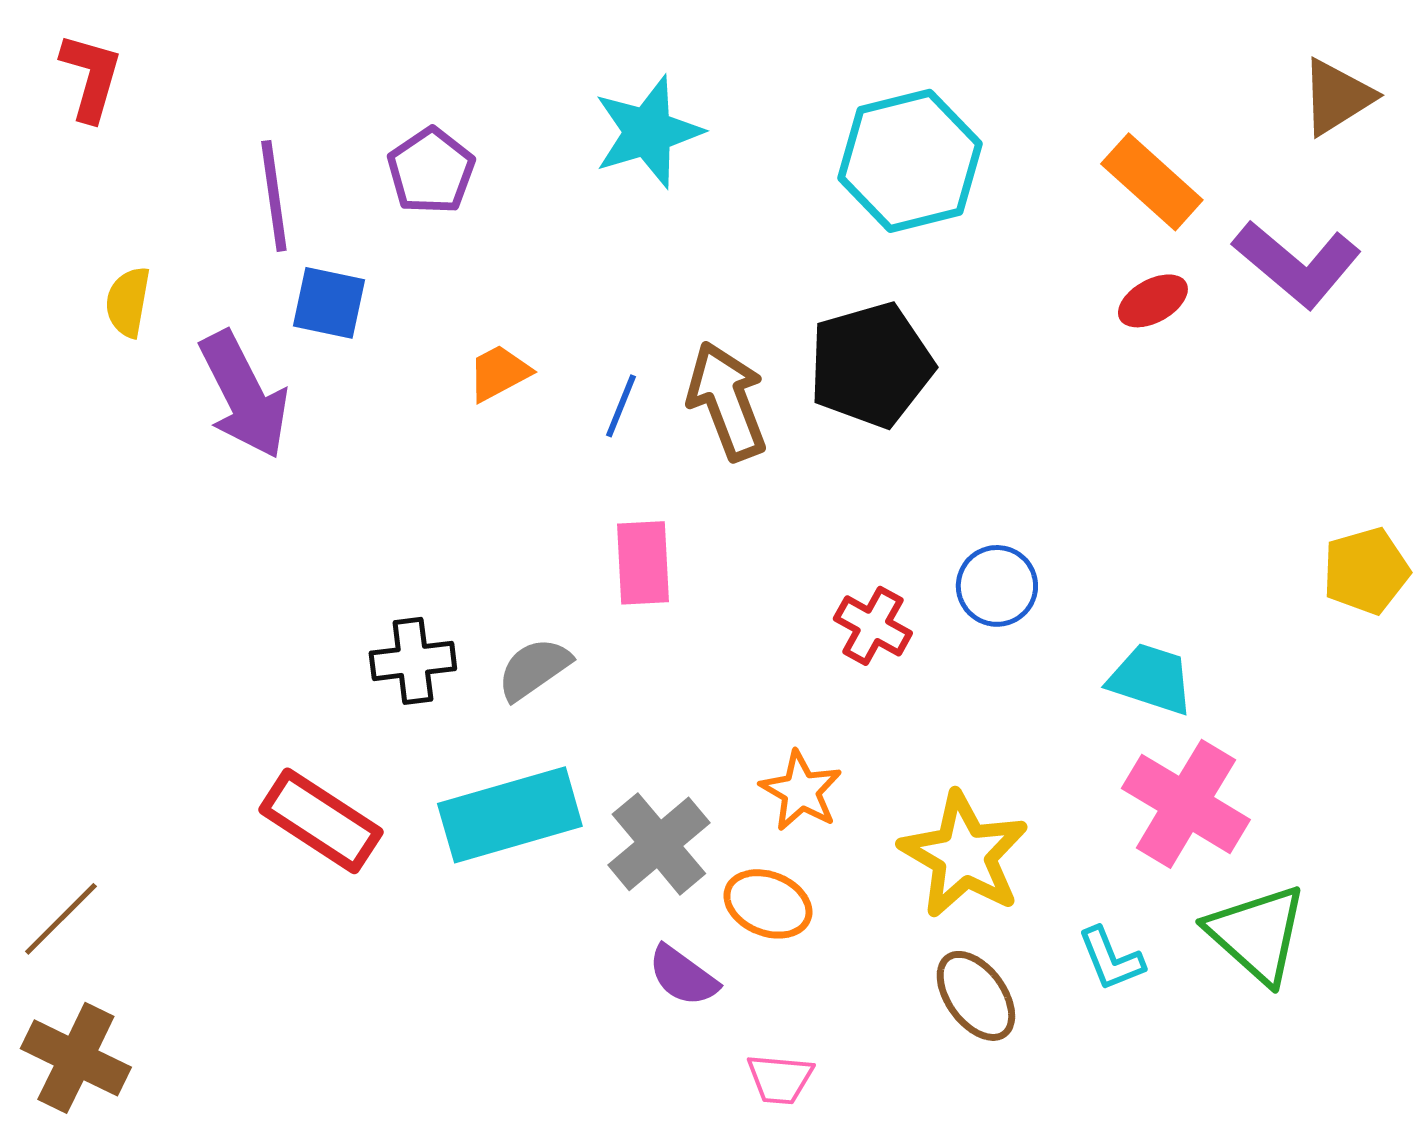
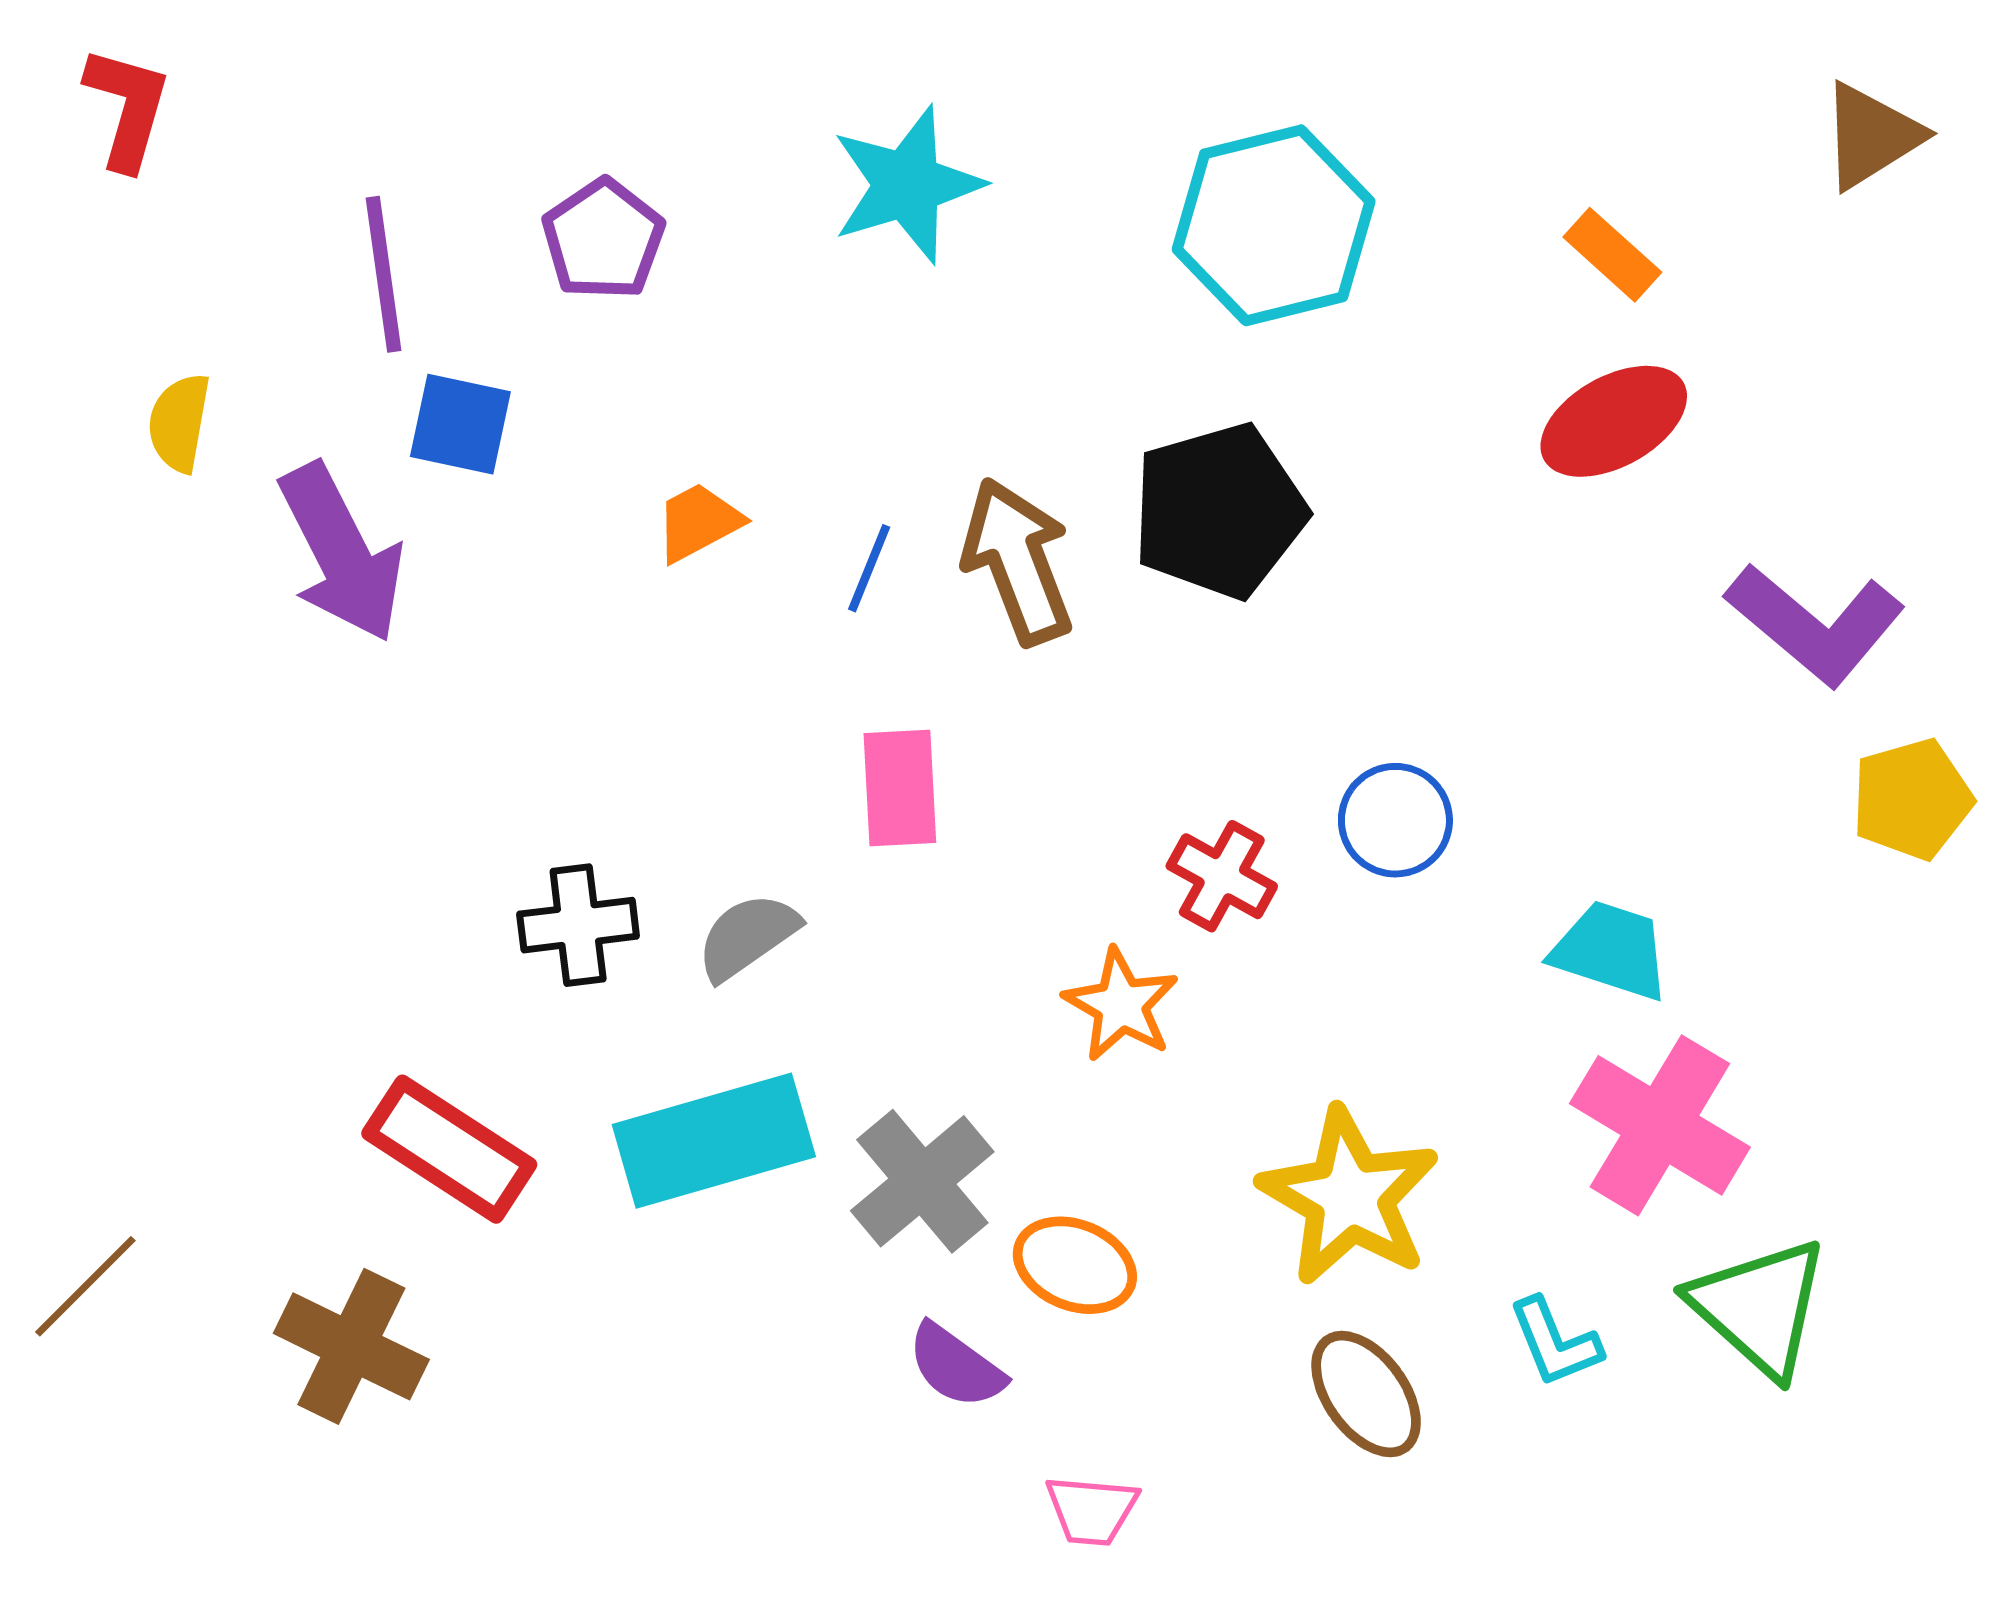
orange rectangle: (1152, 182) -> (1612, 255), size x0.7
purple L-shape: (1297, 264) -> (1815, 624), moved
red ellipse: (1153, 301) -> (1614, 421), size x1.5
orange star: (801, 791) -> (1121, 1005), moved
brown cross: (76, 1058) -> (351, 1346), moved

